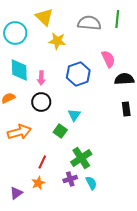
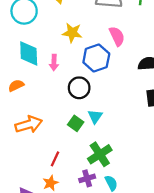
yellow star: (57, 41) -> (72, 33), moved
pink semicircle: (108, 59) -> (117, 36), moved
black circle: (41, 102) -> (79, 88), moved
cyan triangle: (74, 115) -> (95, 116), moved

